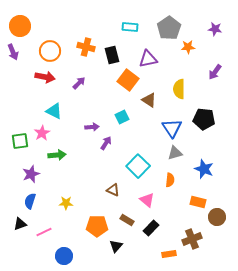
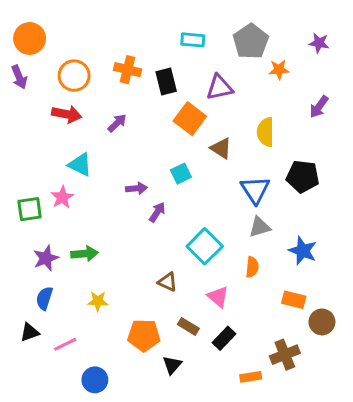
green arrow: (57, 155) -> (84, 254), moved

